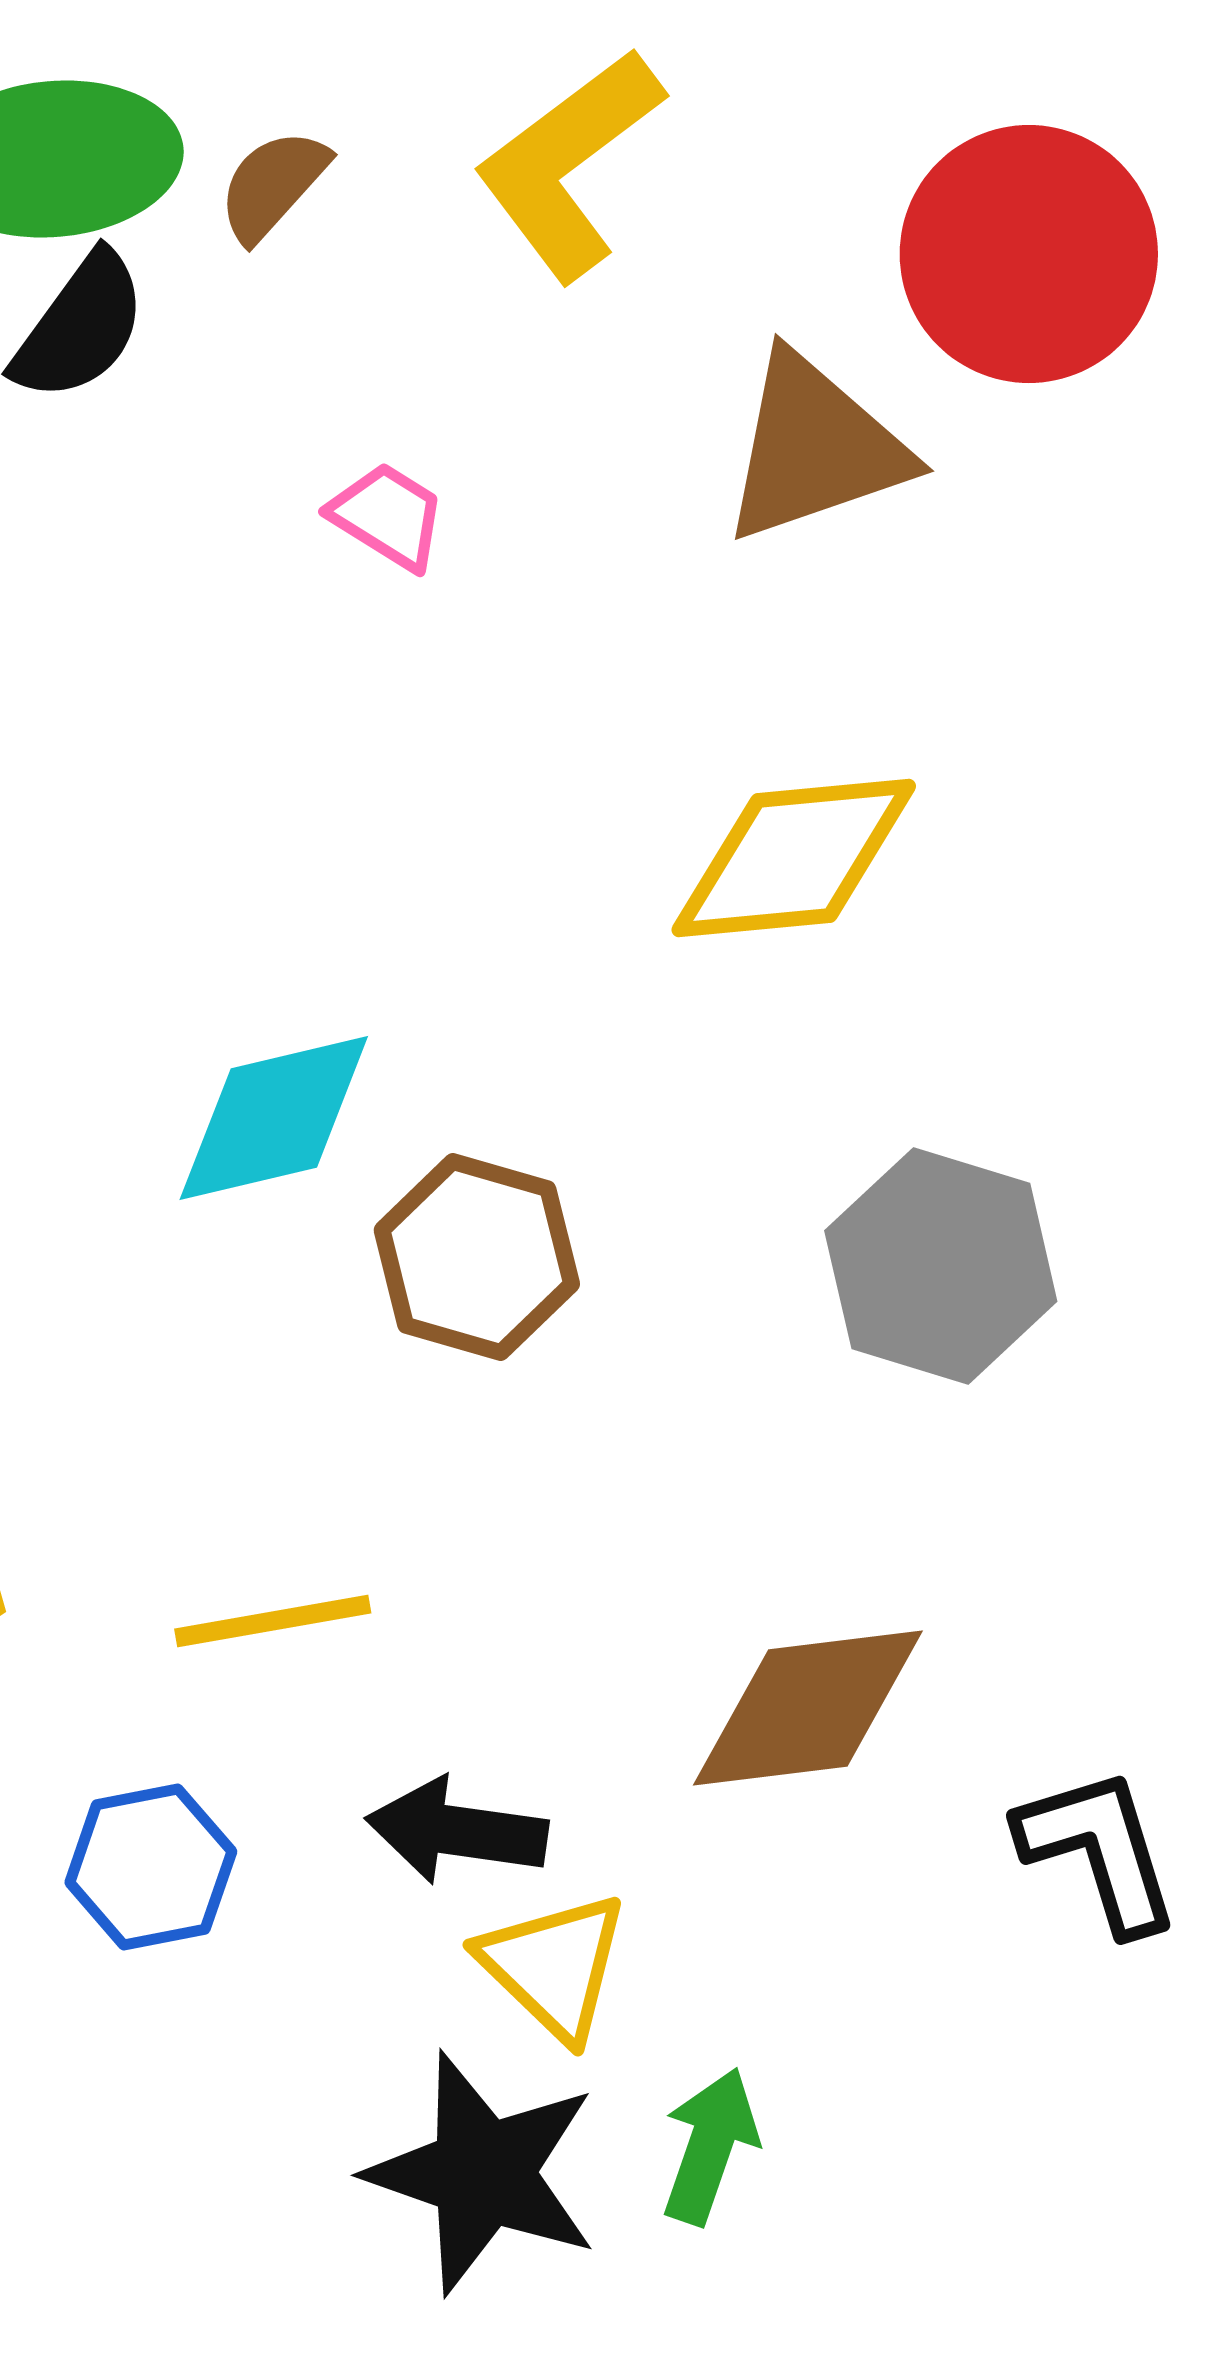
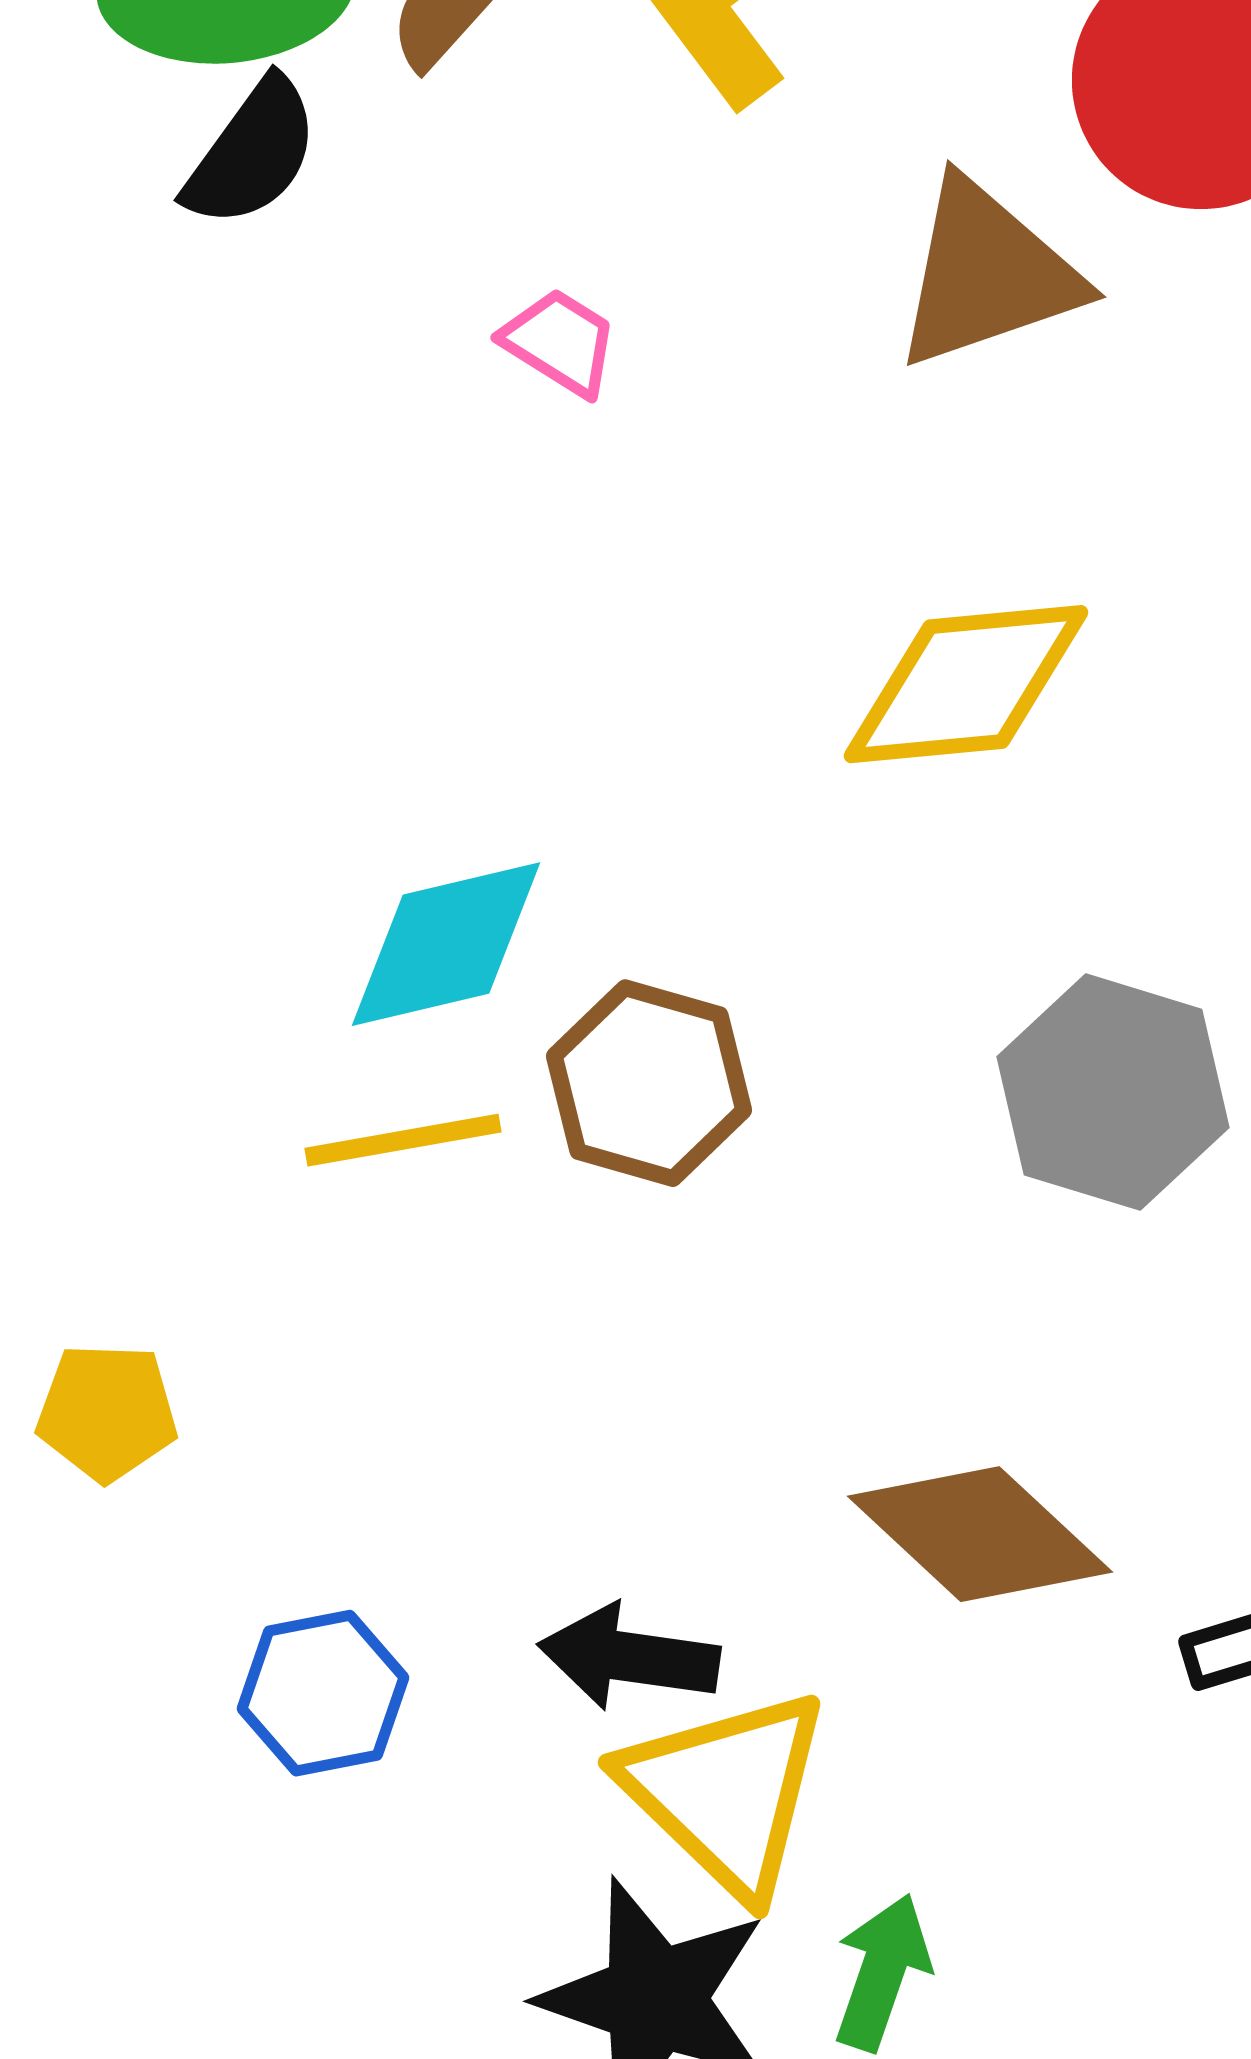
yellow line: (273, 1621) -> (403, 1140), moved
brown diamond: (808, 1708) -> (980, 1534), turned 50
yellow triangle: (554, 1966) -> (726, 1792), size x1.4

